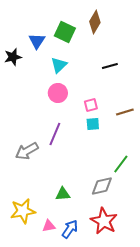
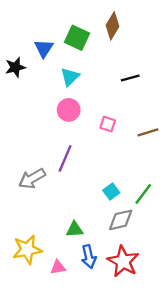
pink square: (91, 105) -> (108, 124), turned 32
cyan square: (93, 124) -> (111, 192), moved, turned -32
blue arrow: (70, 229) -> (89, 257), moved, turned 132

